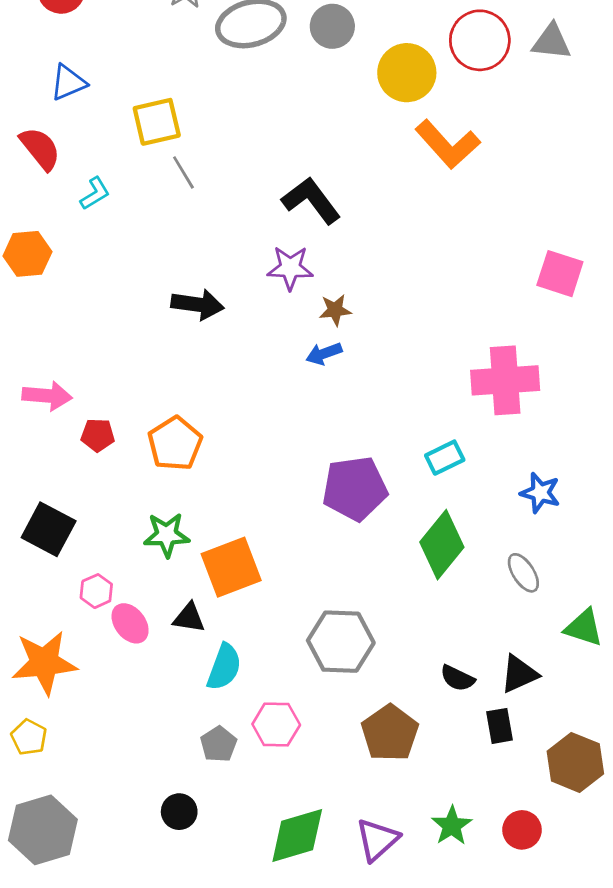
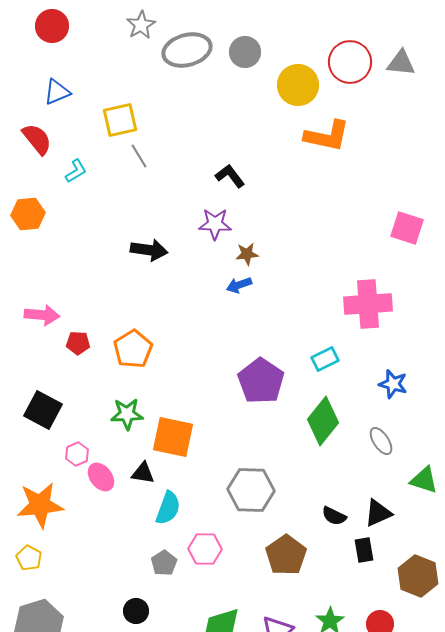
orange L-shape: (448, 144) -> (327, 136), turned -36
black L-shape: (311, 200) -> (230, 176), size x0.7
purple pentagon: (355, 488) -> (261, 381), turned -30
orange square: (231, 567) -> (173, 437), turned 33

